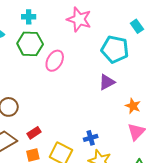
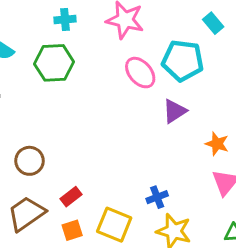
cyan cross: (29, 17) -> (65, 19), moved
pink ellipse: (55, 61) -> (140, 73), moved, turned -65

